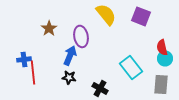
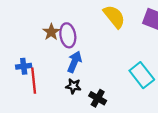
purple ellipse: (81, 36) -> (68, 35), moved
black cross: (100, 88) -> (98, 98), moved

